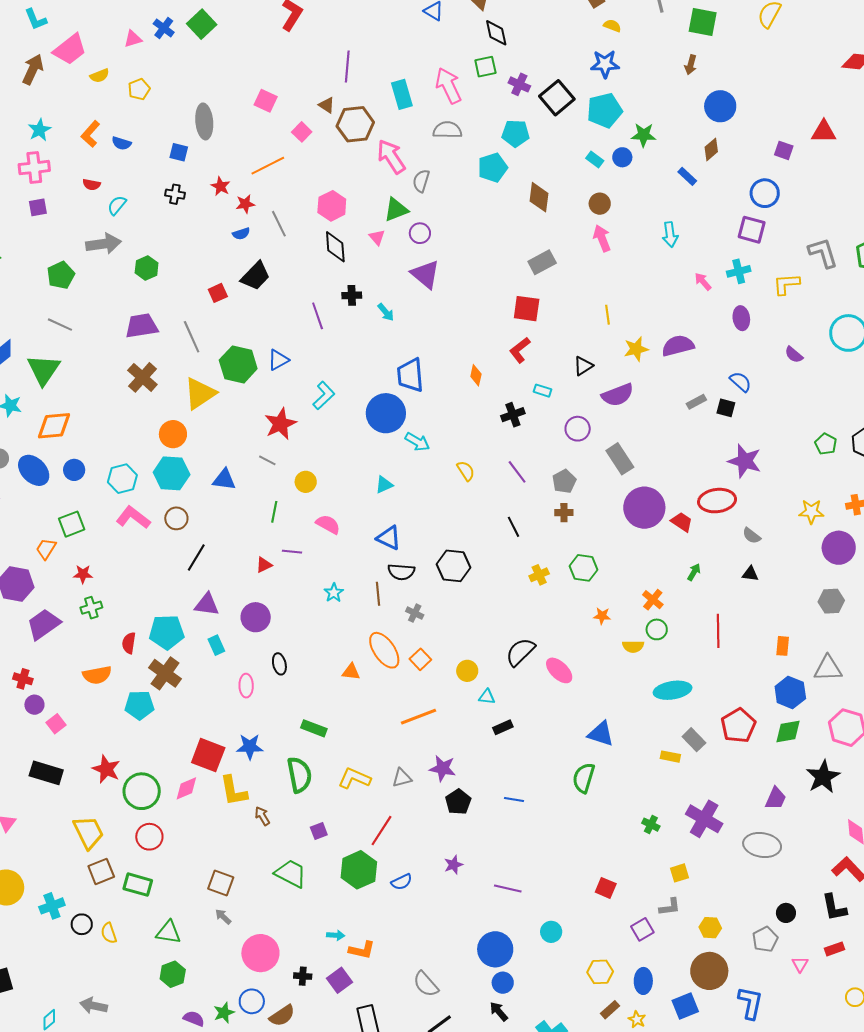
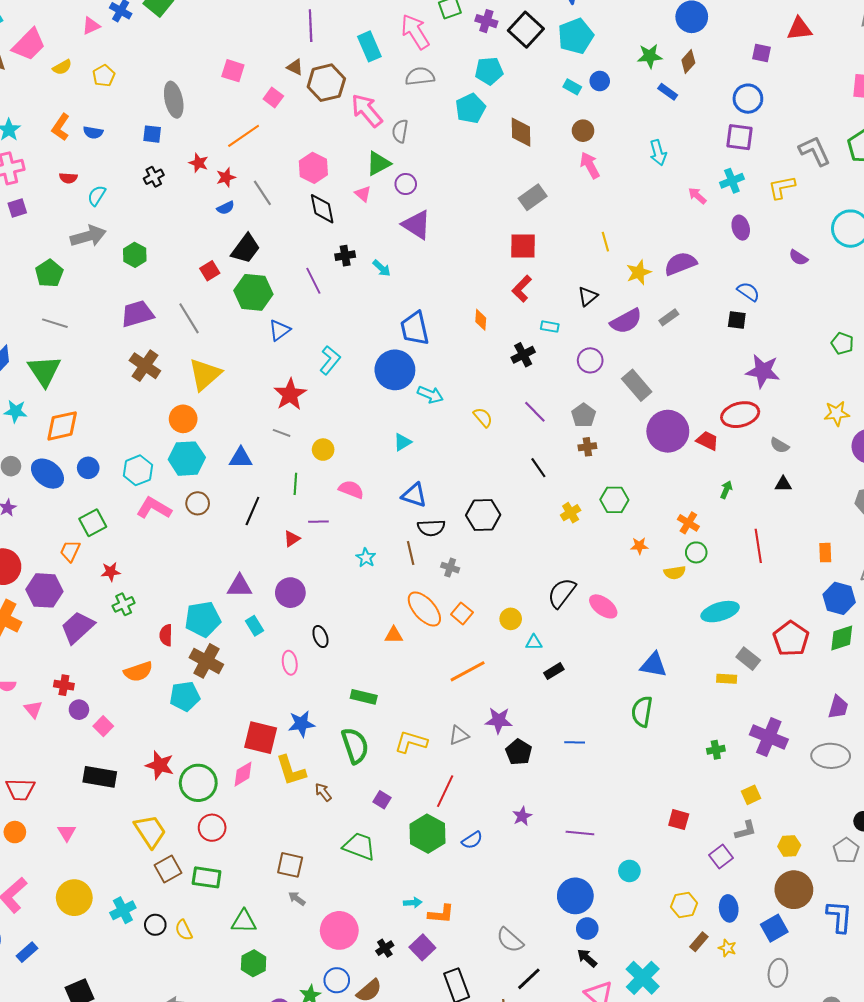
green star: (644, 135) -> (650, 56), moved
black cross: (175, 194) -> (154, 177), turned -30
green hexagon: (238, 364) -> (253, 292), moved
gray rectangle: (696, 402) -> (669, 317), moved
black line: (196, 558) -> (252, 511), moved
green cross: (651, 825) -> (716, 750), turned -30
purple square: (319, 831) -> (382, 800), turned -30
black cross: (303, 976) -> (385, 948), turned -30

